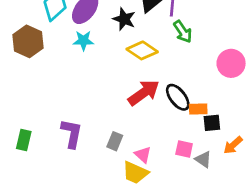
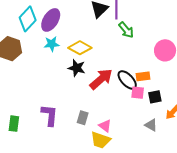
black star: (124, 19) -> (77, 68), moved
yellow diamond: (142, 50) -> (80, 48), moved
orange rectangle: (198, 109) -> (143, 76), moved
pink square: (184, 149) -> (138, 93), moved

